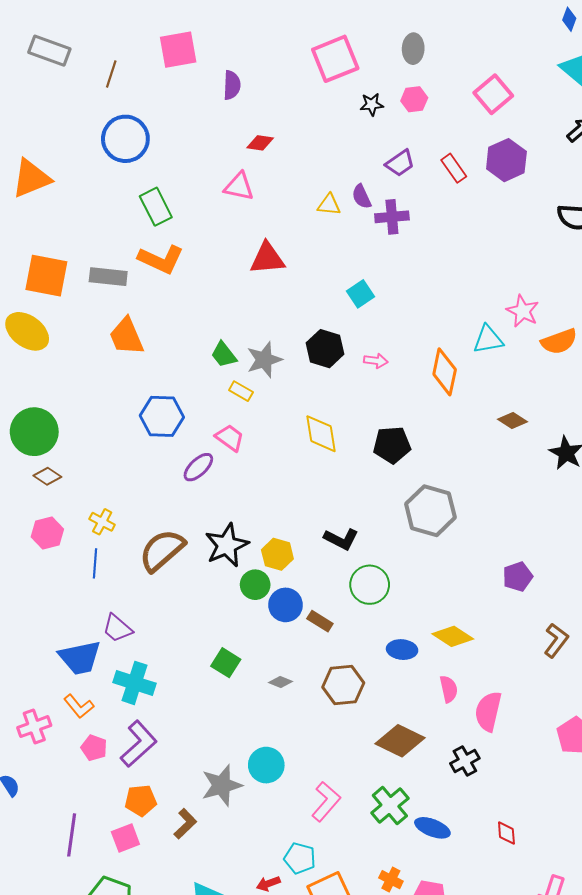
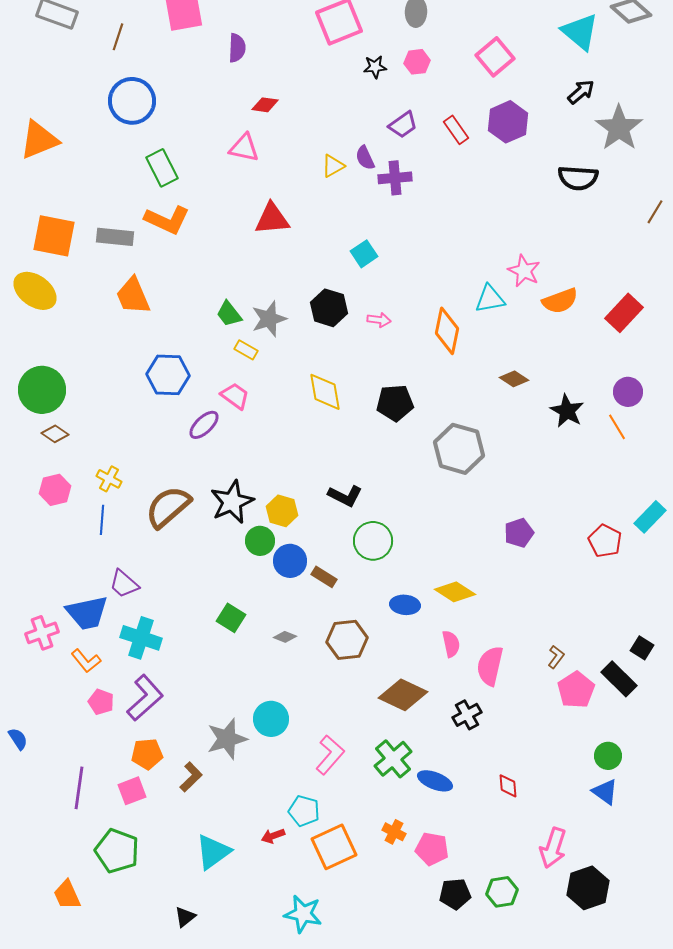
yellow triangle: (329, 205) -> (333, 166), turned -35
gray hexagon: (430, 511) -> (459, 449), moved
brown L-shape: (556, 640) -> (556, 657), moved, size x0.7
pink cross: (34, 727) -> (42, 633), moved

